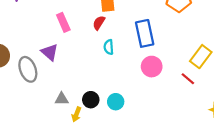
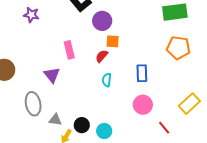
blue rectangle: (145, 33) -> (142, 73), size x0.7
gray ellipse: (28, 69) -> (33, 104), moved
red line: (188, 79) -> (164, 128), moved

